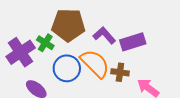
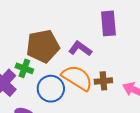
purple rectangle: (133, 42) -> (108, 23), moved, turned -65

